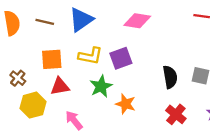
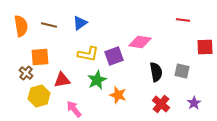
blue triangle: (81, 20) -> (80, 23), size x0.7
pink diamond: (137, 21) -> (140, 42), moved
orange square: (52, 59) -> (40, 57), moved

